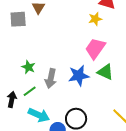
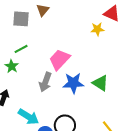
pink trapezoid: (95, 48) -> (59, 60), moved
green star: (28, 67) -> (12, 66), moved
green line: (30, 91) -> (21, 49), moved

